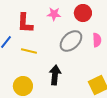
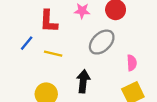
pink semicircle: (97, 40) -> (132, 63), moved

